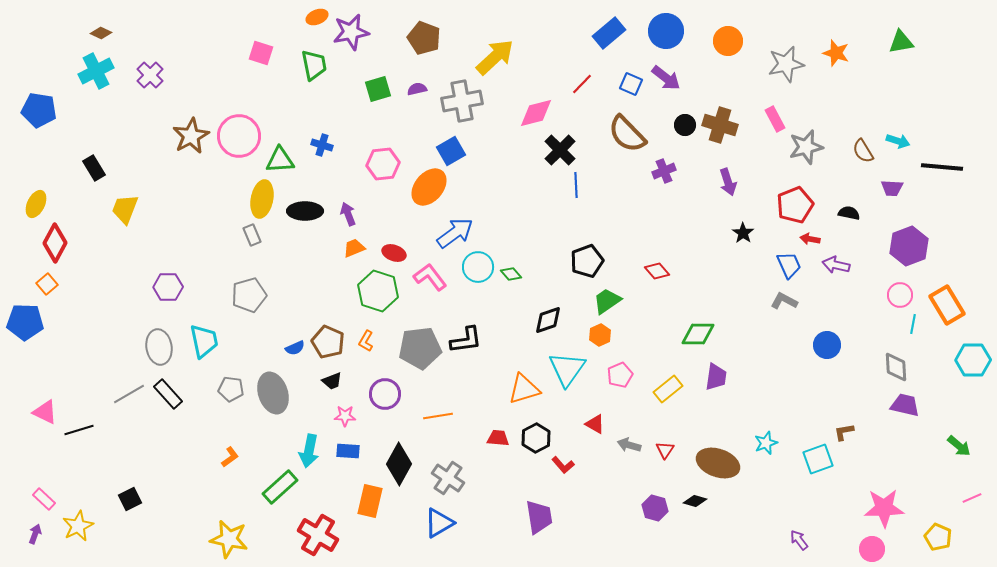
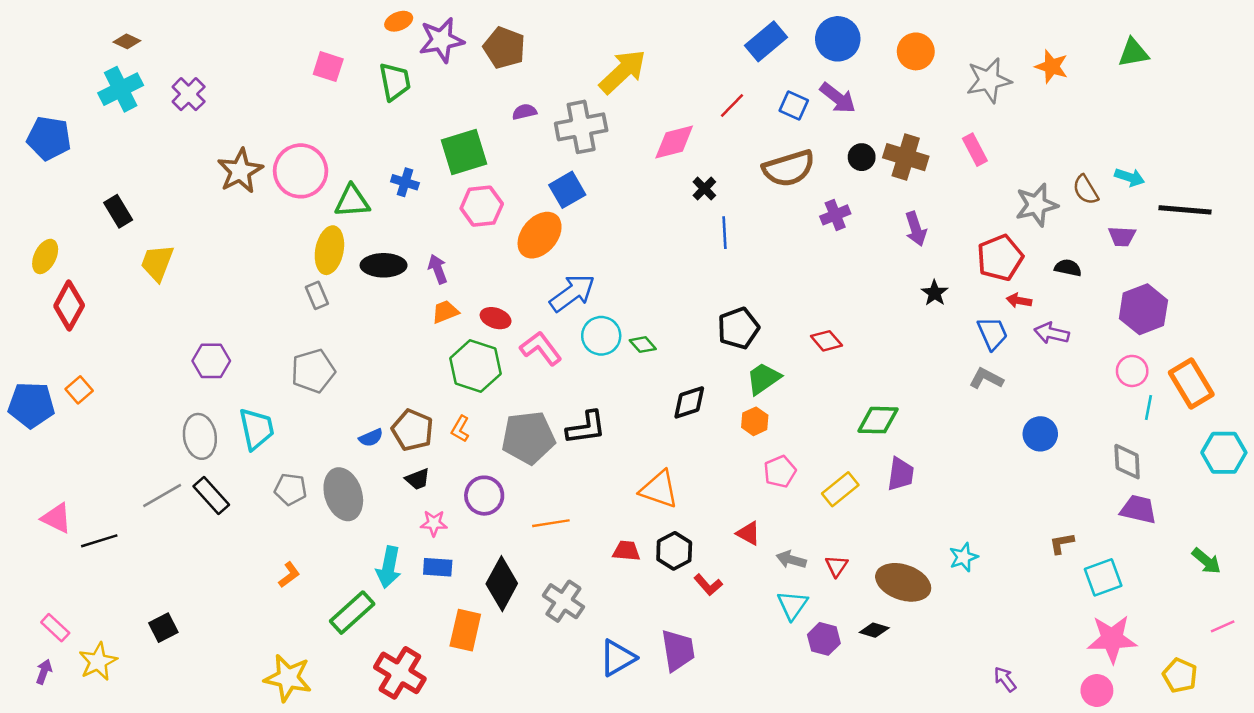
brown pentagon: (424, 38) -> (504, 48), moved
green square: (378, 89) -> (464, 152), moved, size x1.4
brown semicircle: (627, 134) -> (789, 168), turned -63
gray star: (806, 147) -> (1037, 205), moved
black cross: (560, 150) -> (704, 189), size x0.6
orange square: (47, 284) -> (79, 390), moved
cyan triangle: (567, 369) -> (792, 605), moved, size x0.7
orange triangle: (524, 389) -> (659, 489), turned 36
cyan square: (818, 459) -> (1103, 577), moved
blue triangle: (439, 523) -> (618, 658), moved

